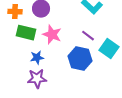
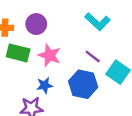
blue star: (37, 58) -> (45, 85), moved

